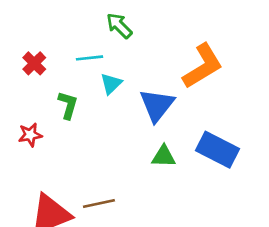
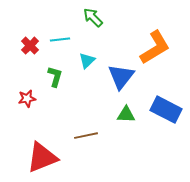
cyan line: (89, 58) -> (60, 40), moved
brown line: (99, 204) -> (86, 136), moved

